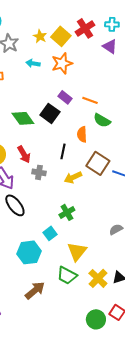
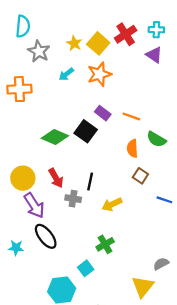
cyan arrow: (33, 63) -> (66, 74), turned -48
green diamond: (23, 118) -> (55, 137), turned -30
green semicircle: (102, 120) -> (156, 139), moved
orange semicircle: (82, 134) -> (132, 148), moved
black line: (63, 151) -> (90, 182), moved
brown square: (98, 163) -> (140, 176), moved, size x0.6
yellow triangle: (77, 251) -> (143, 287), moved

